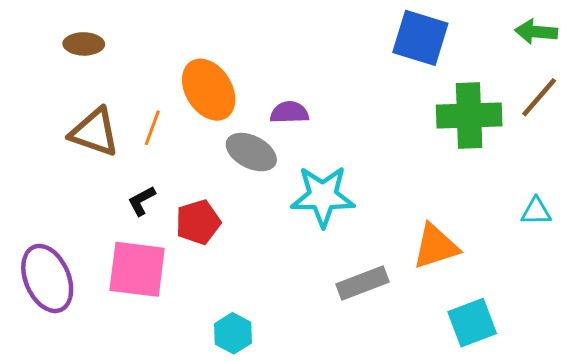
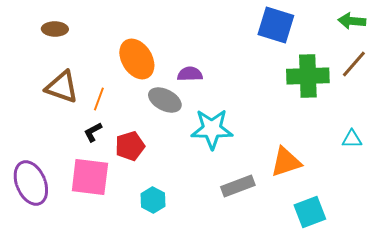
orange line: (152, 128) -> (99, 99), moved
cyan hexagon: (233, 333) -> (153, 200), moved

